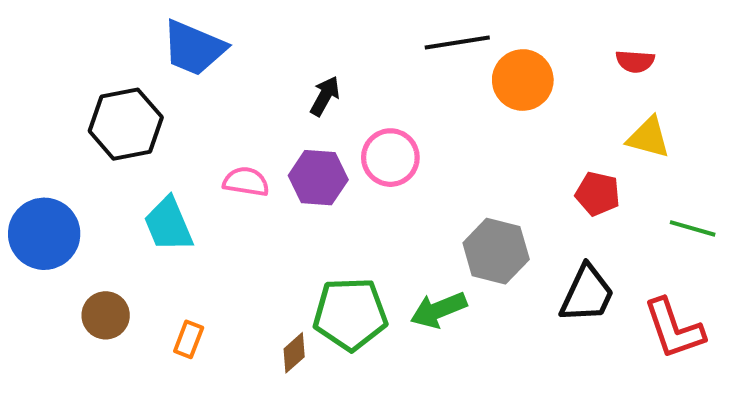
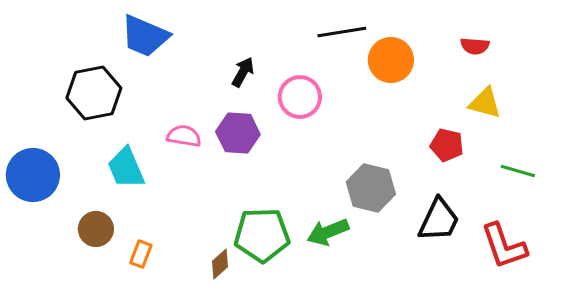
pink circle: (390, 158) -> (300, 97), moved
brown circle: (106, 315) -> (96, 229), moved

